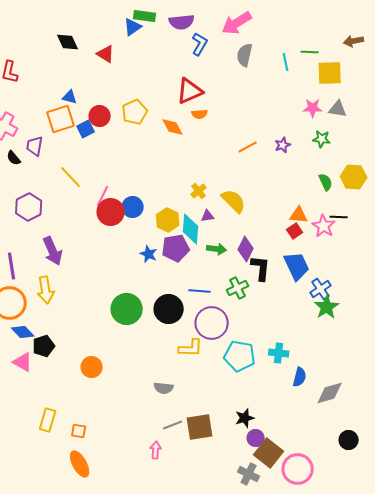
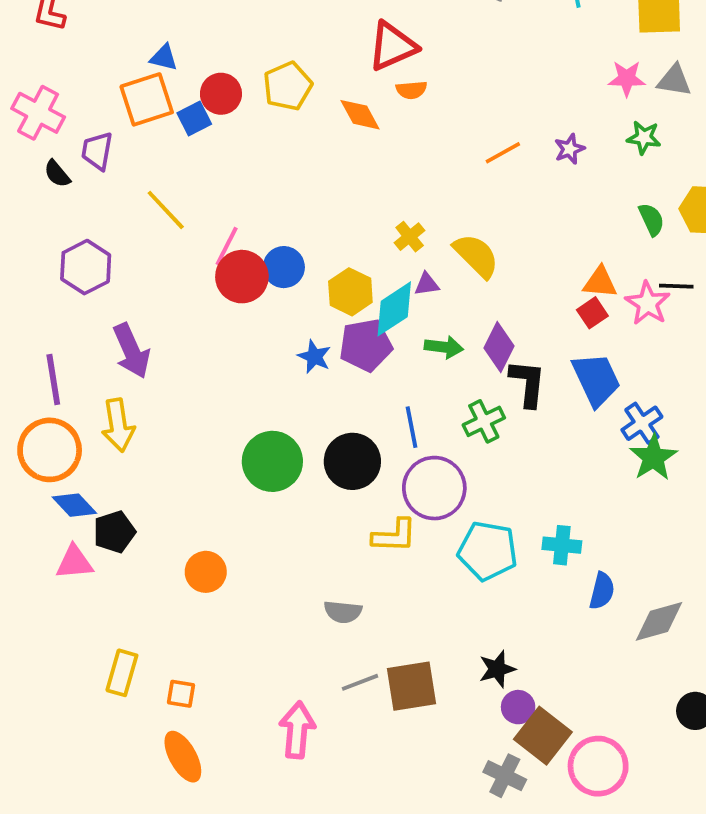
cyan diamond: (191, 229) -> (394, 309), turned 52
blue line: (200, 291) -> (411, 427), turned 75
pink triangle: (23, 362) -> (74, 562), turned -35
pink arrow: (156, 450) -> (297, 730), moved, size x1.6

